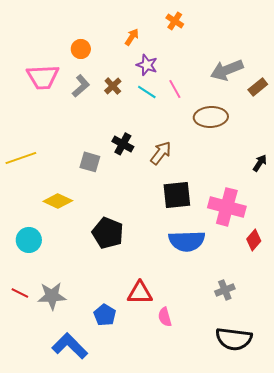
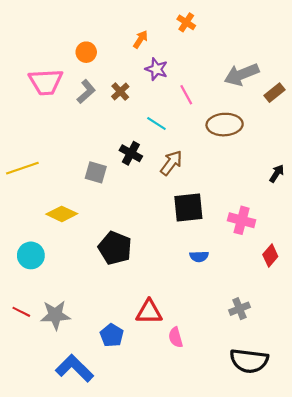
cyan line: (147, 92) -> (156, 123), moved
pink cross: (227, 207) -> (242, 220), size x0.7
blue semicircle: (187, 241) -> (199, 256), size x0.5

